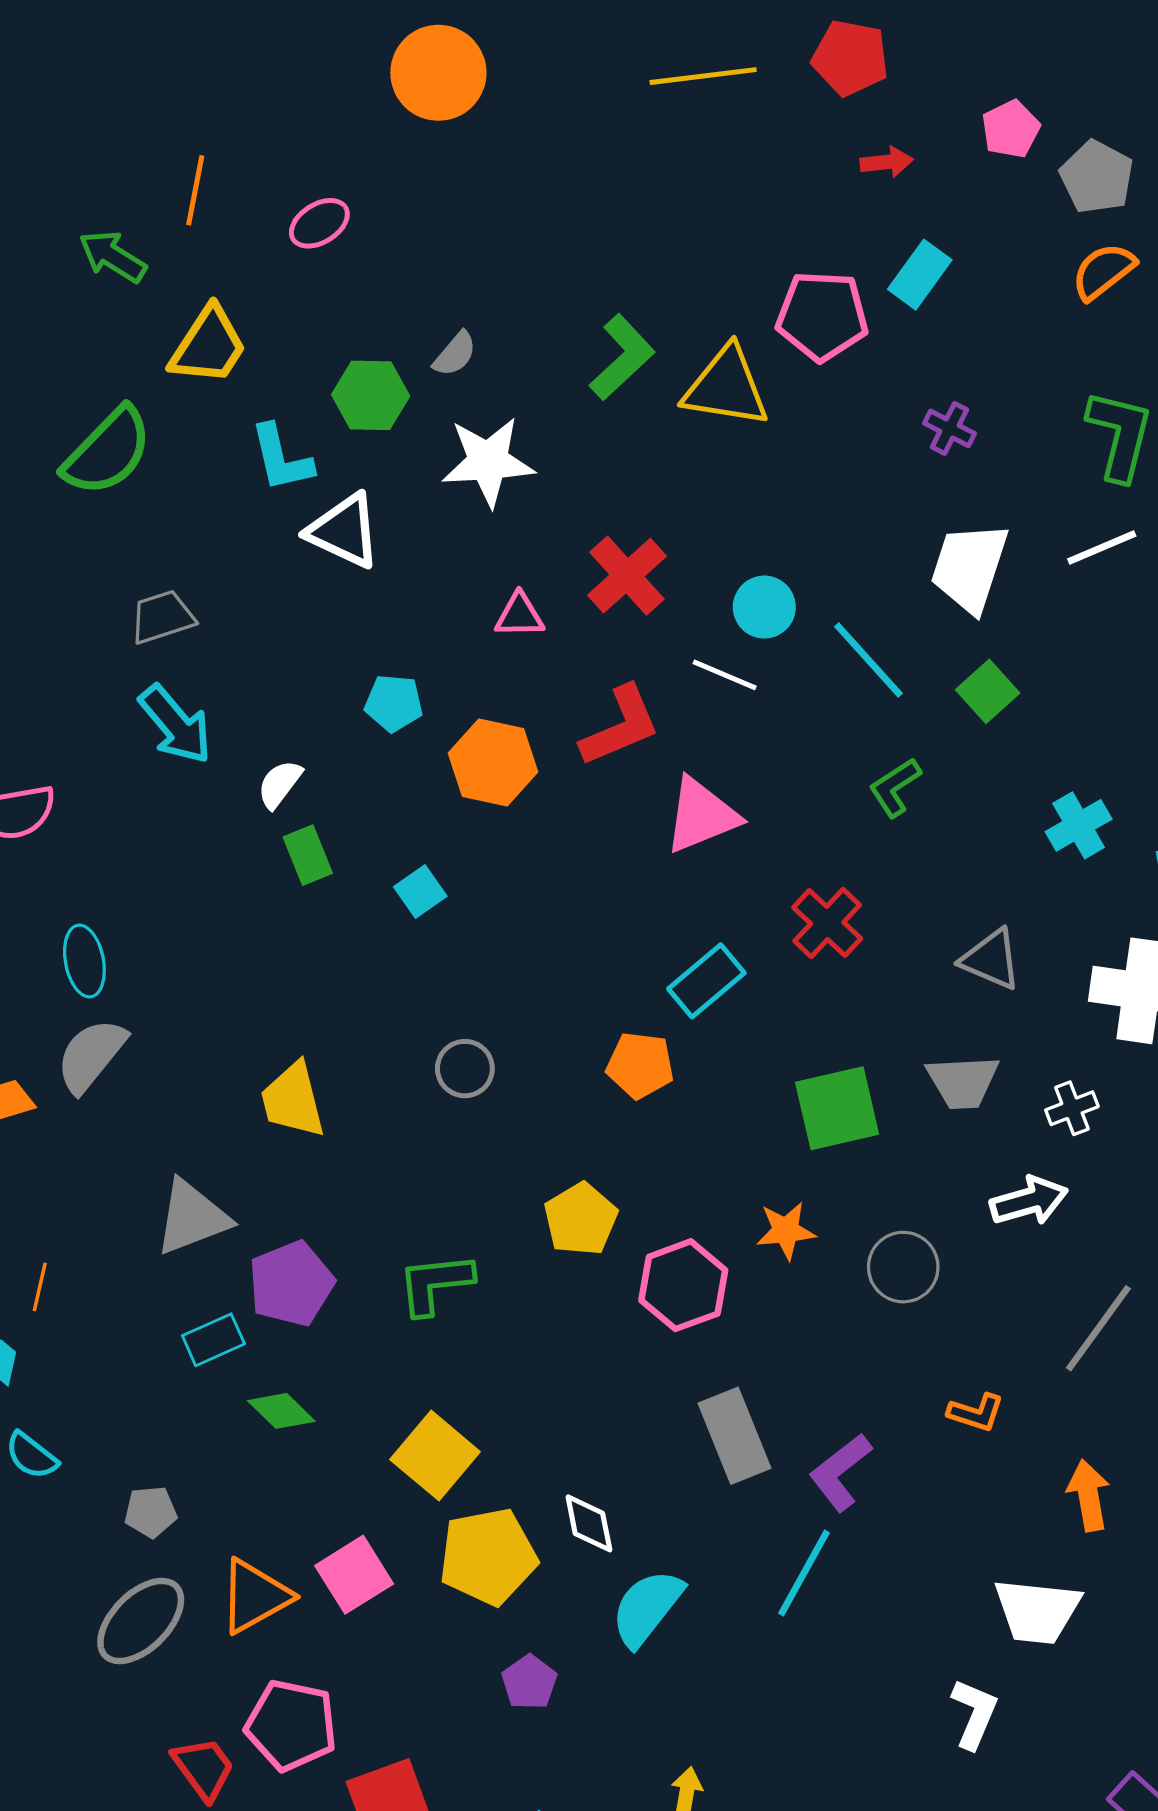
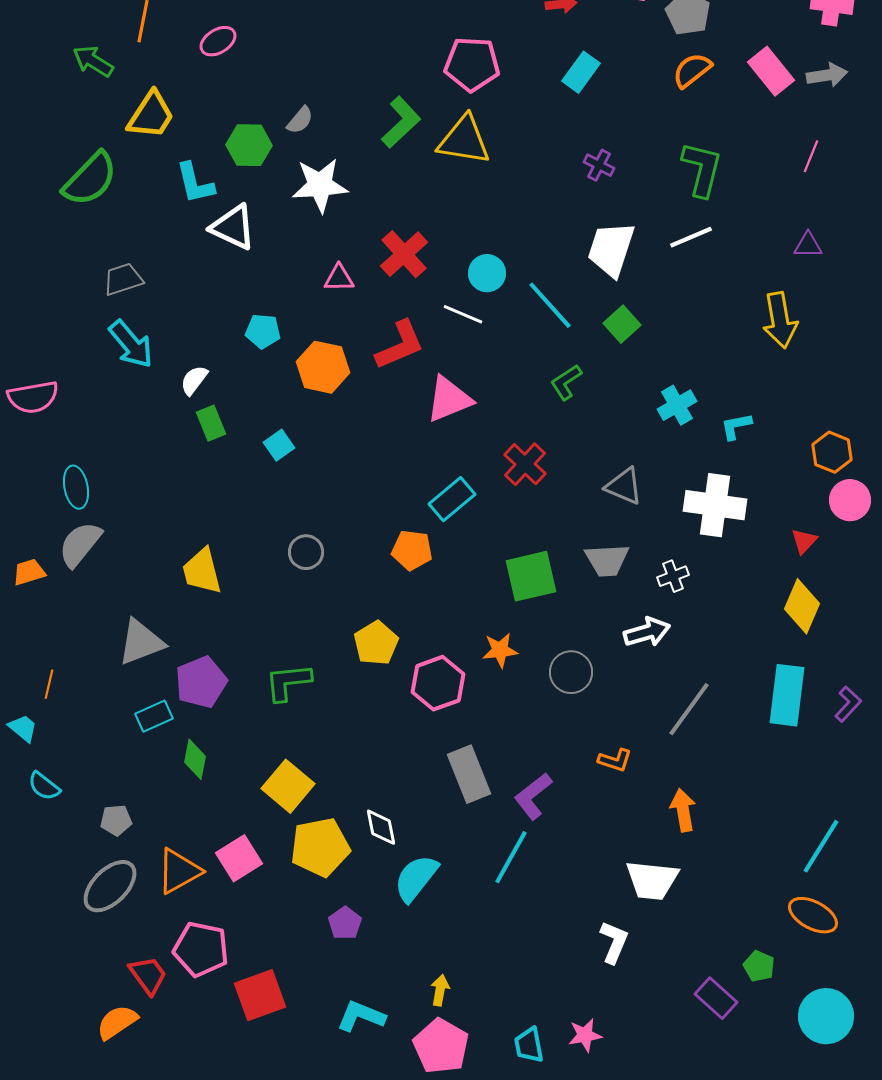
pink pentagon: (822, 316) -> (472, 64), moved
green diamond: (281, 1411) -> (195, 759), turned 57

